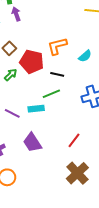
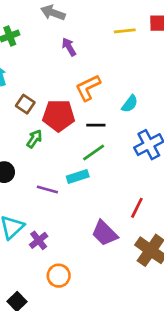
purple arrow: (16, 14) -> (69, 47), moved
cyan semicircle: (85, 56) -> (130, 104), moved
purple trapezoid: (32, 142) -> (105, 233), moved

